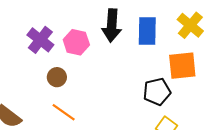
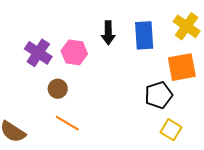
black arrow: (112, 26) -> (108, 33), size x0.7

